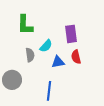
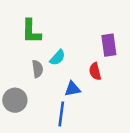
purple rectangle: (71, 34) -> (109, 45), moved
blue triangle: (58, 62) -> (73, 89), moved

